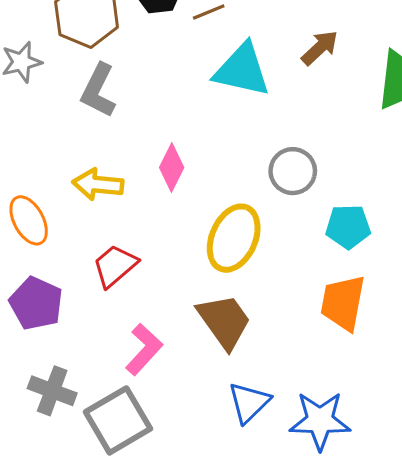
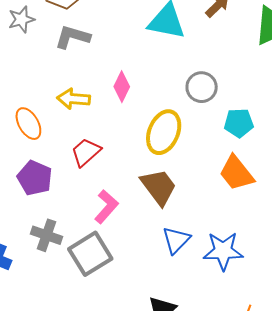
gray L-shape: (98, 90) -> (72, 37), turned 81
orange trapezoid: (343, 303) -> (236, 173), turned -48

